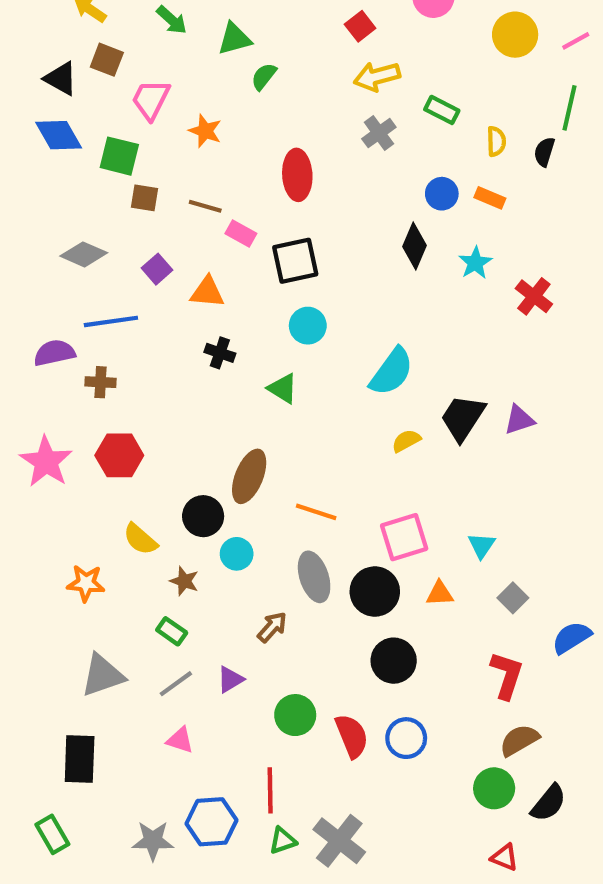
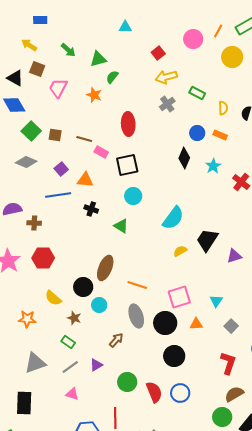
orange star: (205, 131) -> (94, 95), moved
green square: (119, 156) -> (31, 131), moved, turned 30
blue line: (111, 321) -> (58, 195), moved
purple triangle: (519, 420) -> (234, 256), moved

